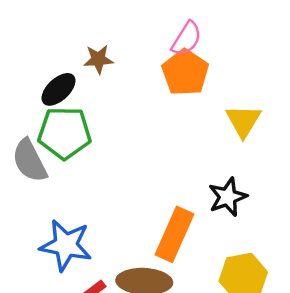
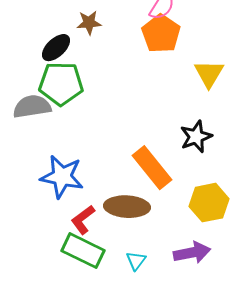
gray semicircle: (30, 161) -> (32, 107), turned 108
orange rectangle: (174, 234) -> (152, 168), turned -63

